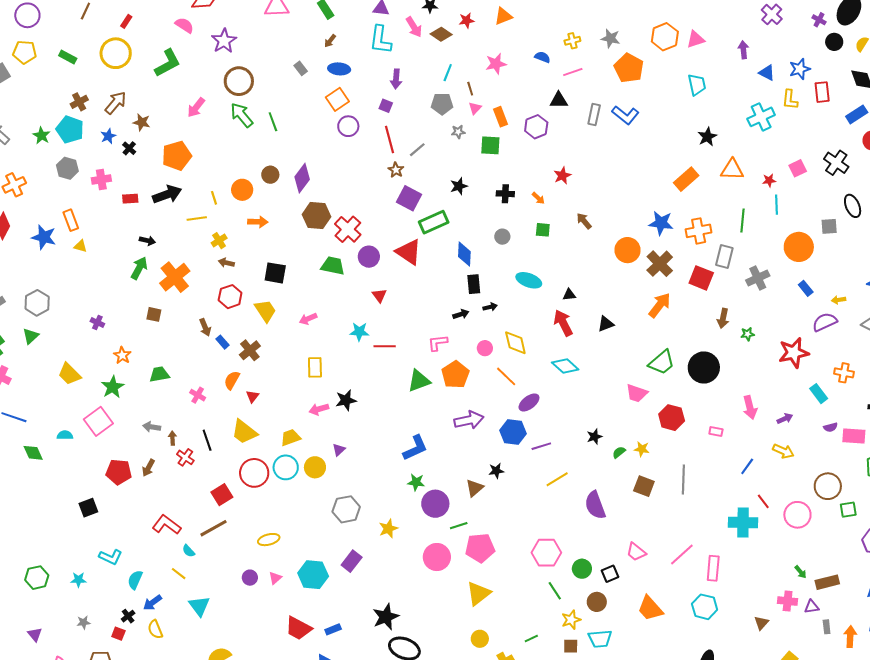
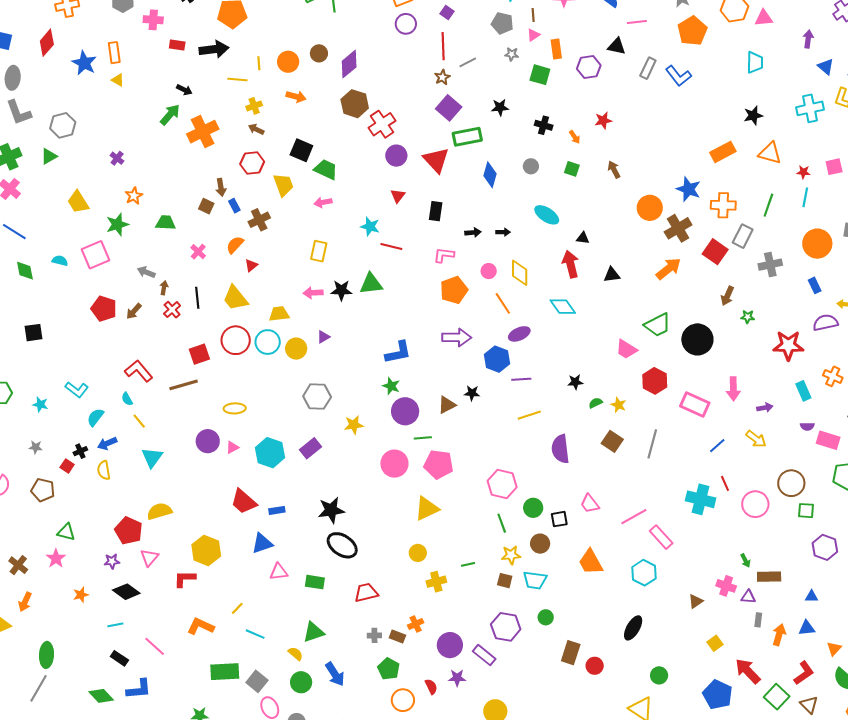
green trapezoid: (333, 266) -> (326, 169), moved
black rectangle: (474, 284) -> (436, 211), moved
brown square: (154, 314) -> (206, 206), moved
green triangle: (419, 381) -> (371, 284), moved
pink rectangle: (716, 431) -> (695, 404), size x2.0
black square: (88, 508) -> (34, 333), moved
cyan semicircle: (189, 551) -> (127, 399), moved
pink rectangle: (713, 568) -> (661, 537), turned -60
purple circle: (250, 578) -> (208, 441), size x1.5

